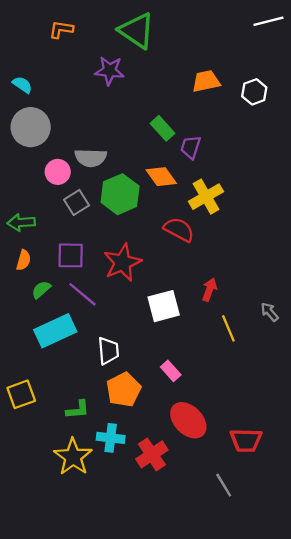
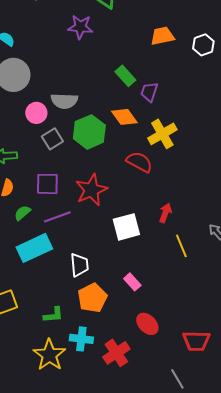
purple line: (82, 294) -> (57, 217), turned -60
red ellipse: (188, 420) -> (147, 324), size x0.7

